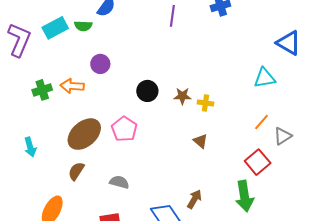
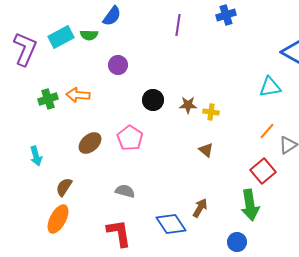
purple circle: (100, 64) -> (118, 65), moved
brown ellipse: (84, 134) -> (90, 143), size x0.7
brown semicircle: (76, 171) -> (64, 187), moved

